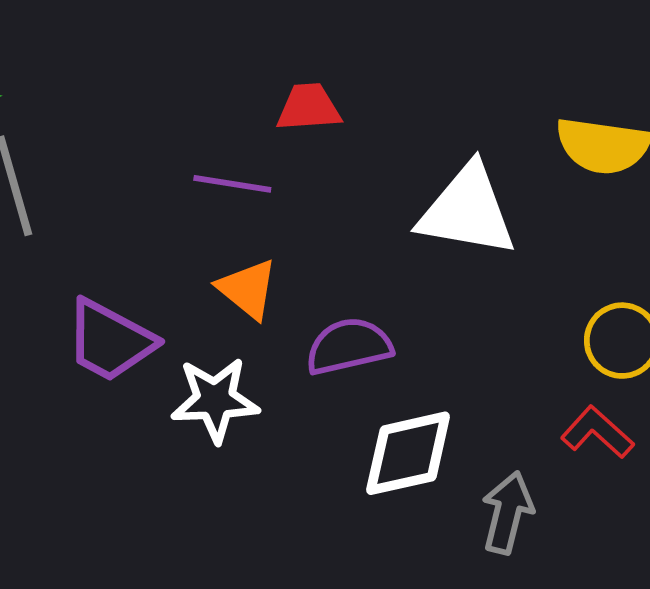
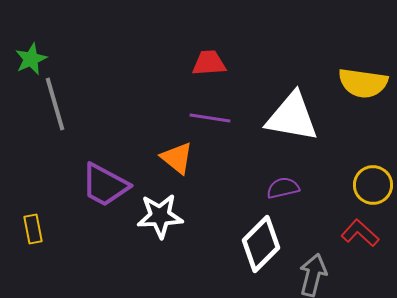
purple line: (232, 184) -> (210, 118), moved
purple semicircle: (349, 346) -> (283, 188), moved, size x0.7
white diamond: (408, 453) -> (261, 244), turned -32

